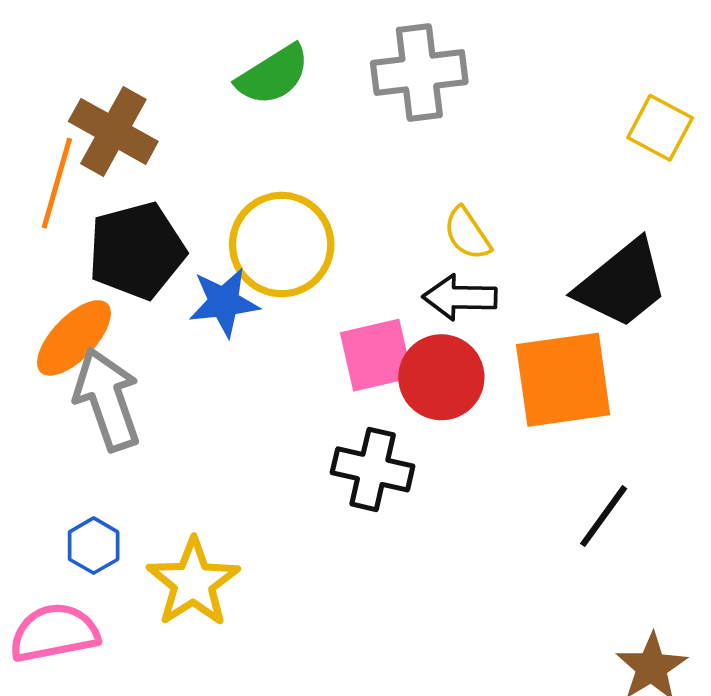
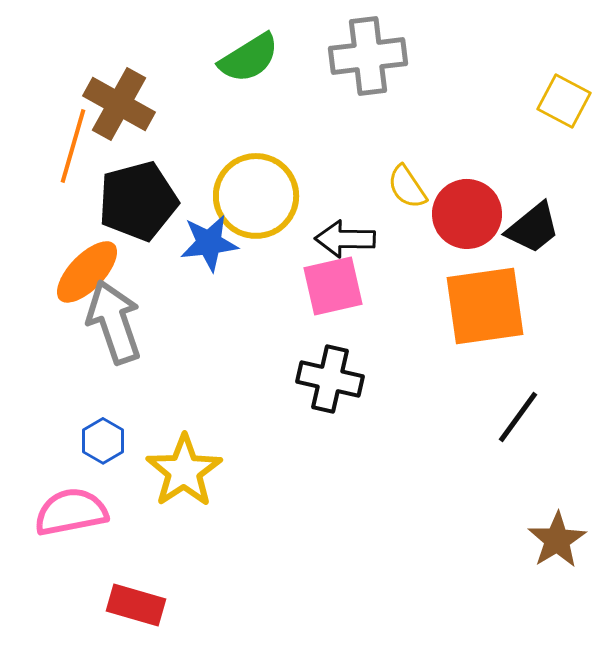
black trapezoid: (622, 284) -> (533, 228), size x0.7
black arrow: (460, 297) -> (345, 239), moved
red circle: (441, 377) -> (467, 214), moved

